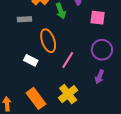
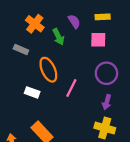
gray rectangle: (25, 19) -> (21, 50), turned 32
yellow cross: (68, 94) -> (105, 128), moved, turned -30

